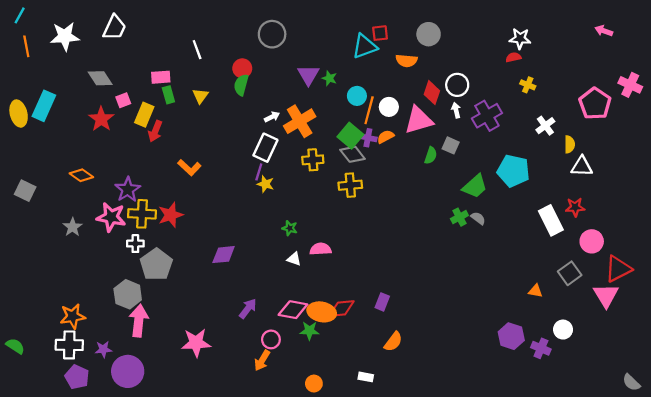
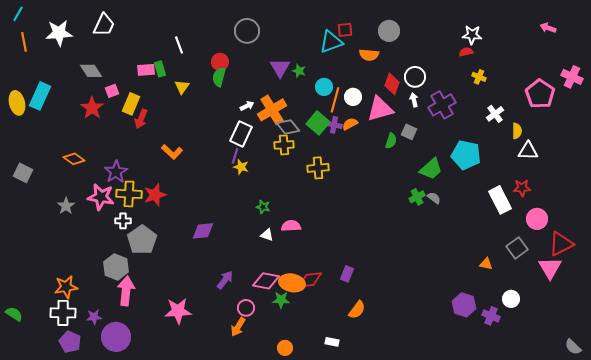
green rectangle: (168, 95) -> (160, 69), moved
gray diamond: (353, 154) -> (288, 127), moved

